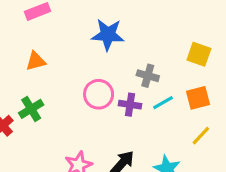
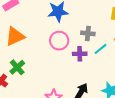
orange triangle: (36, 61) -> (15, 36), size x1.5
pink circle: (99, 94) -> (59, 41), moved

